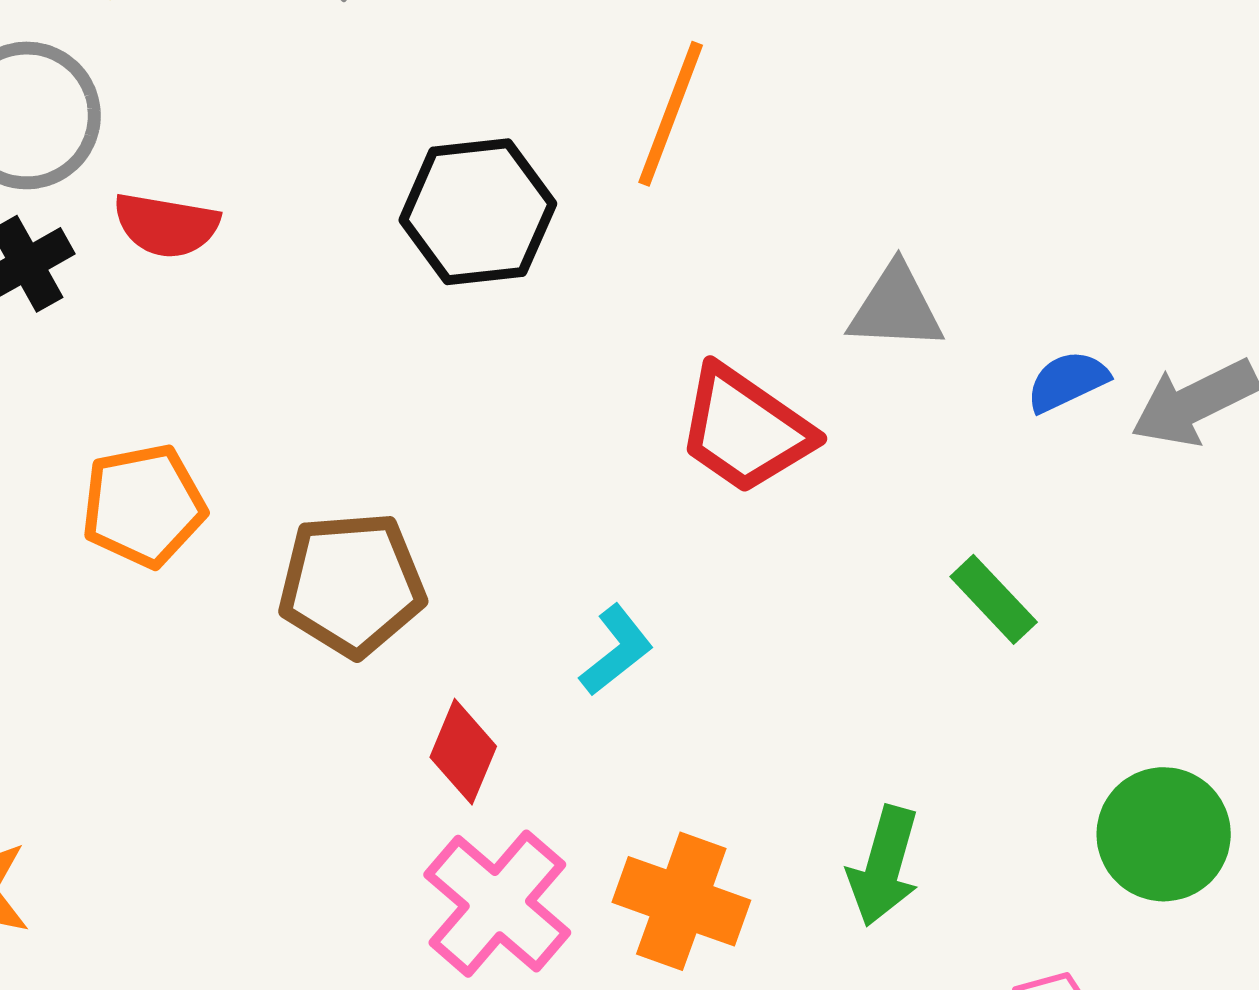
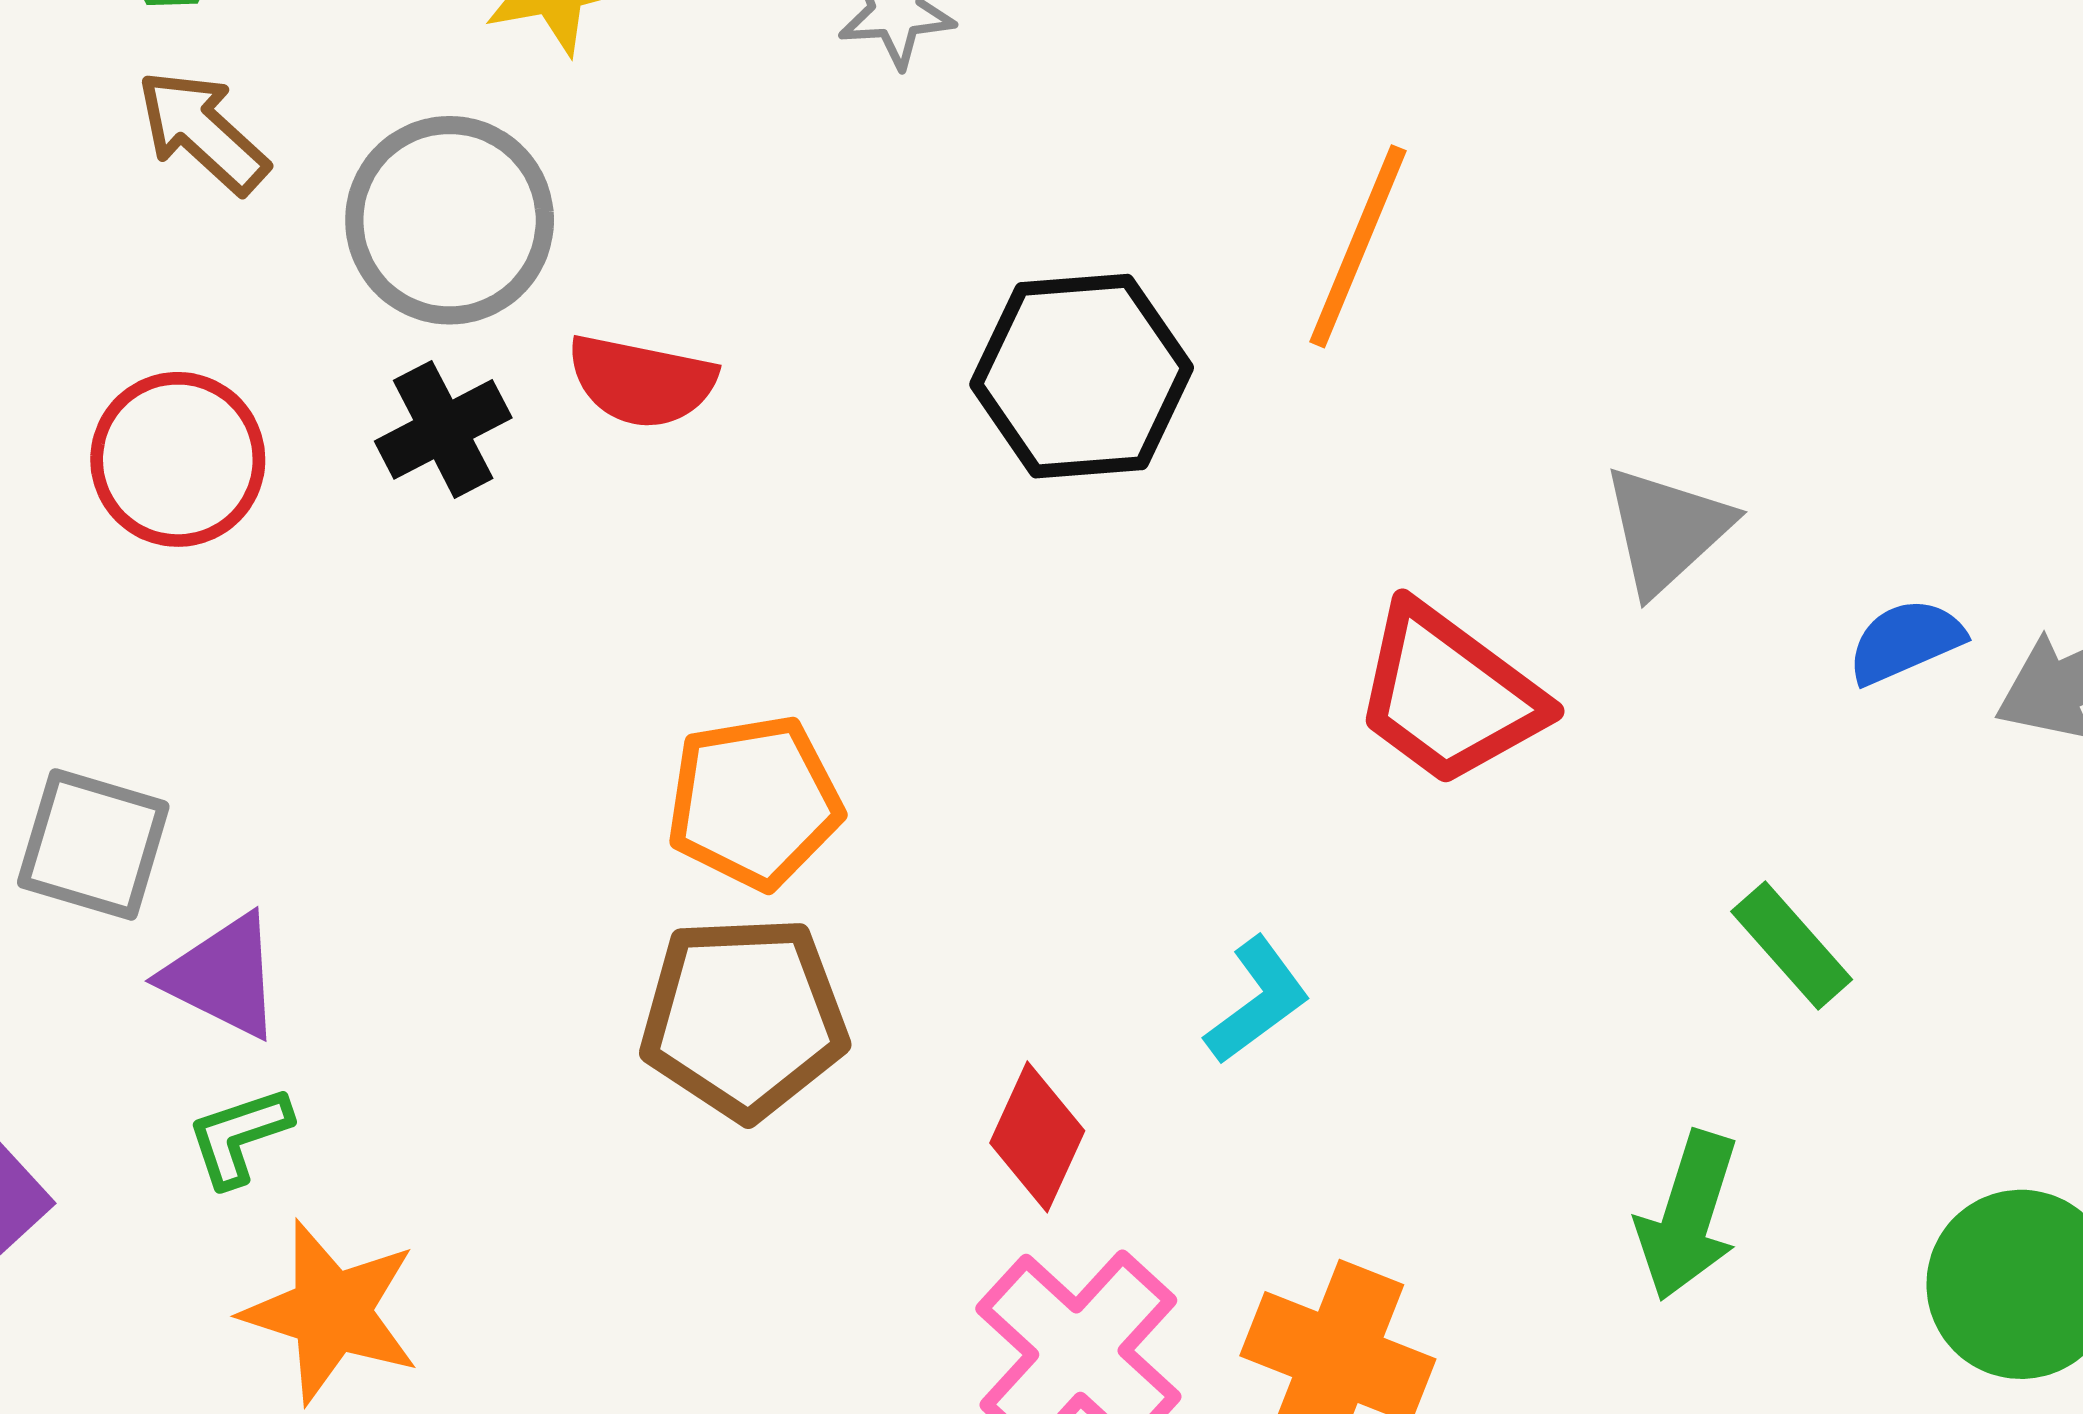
gray triangle: (896, 308) -> (1667, 530), turned -47
orange pentagon: (143, 506) -> (754, 802), moved
brown pentagon: (352, 584) -> (744, 1018), moved
green arrow: (884, 866) -> (1688, 1216), moved

